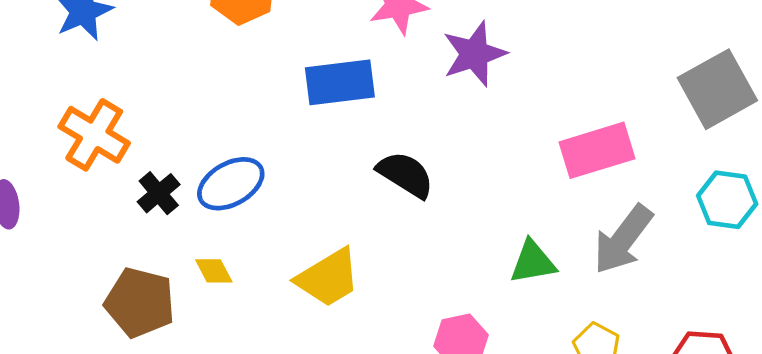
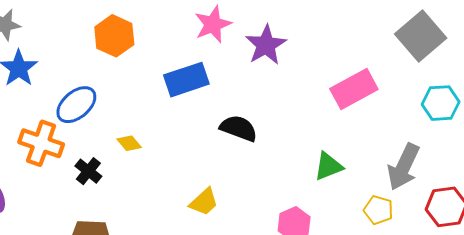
blue ellipse: (231, 184) -> (76, 105), moved
gray arrow: (623, 239) -> (404, 167), moved
yellow diamond: (214, 271) -> (129, 143), moved
yellow trapezoid: (328, 278) -> (204, 202), size x0.7

